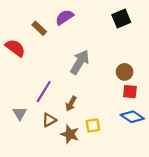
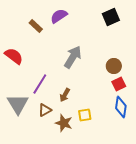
red semicircle: (15, 48) -> (14, 56), moved
red square: (130, 92) -> (119, 84), turned -32
gray triangle: (20, 113) -> (18, 104), size x1.6
blue diamond: (132, 117) -> (121, 107), turned 65

